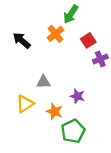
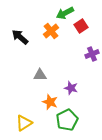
green arrow: (71, 14) -> (65, 13), turned 30
red square: (88, 40) -> (81, 26), moved
yellow triangle: (25, 104) -> (24, 123), moved

